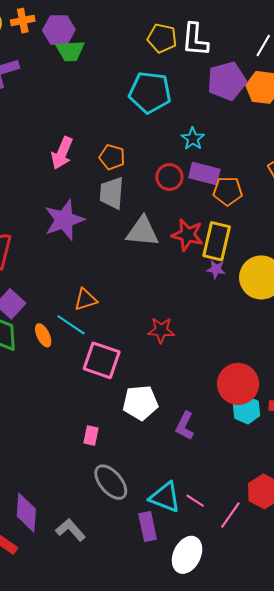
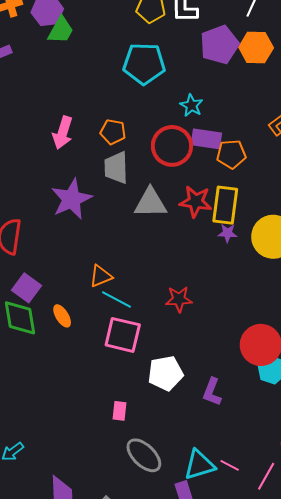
green trapezoid: (70, 51) -> (61, 30), turned -52
red circle: (169, 177) -> (172, 146), size x1.5
cyan line: (71, 325) -> (117, 299), moved
cyan triangle: (165, 497) -> (199, 465), turned -32

